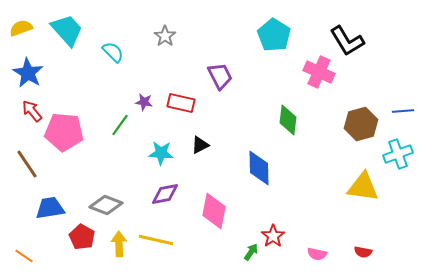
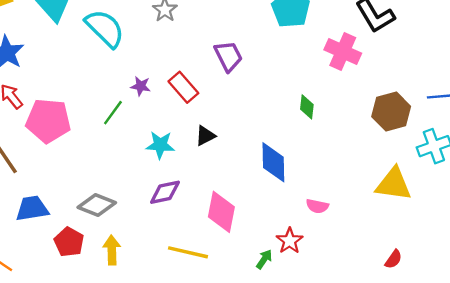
cyan semicircle: (113, 52) -> (105, 28), size x1.6
red rectangle: (181, 103) -> (183, 87), turned 36
green diamond: (288, 120) -> (307, 107), size x0.7
yellow line: (156, 240) -> (188, 252), moved
red semicircle: (363, 252) -> (393, 259), turned -66
pink semicircle: (317, 254) -> (317, 206), moved

